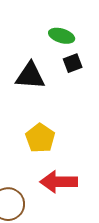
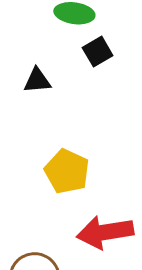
black triangle: (30, 76) -> (37, 81), size x0.6

